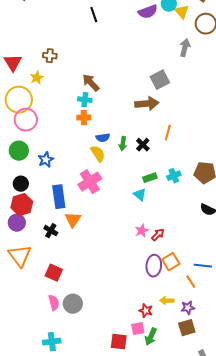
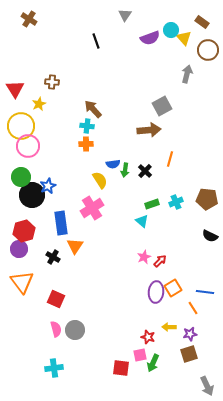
blue semicircle: (103, 138) -> (113, 164), moved
black circle: (21, 184) -> (32, 195), moved, size x1.6

